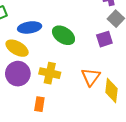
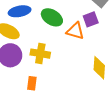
orange triangle: (91, 77) -> (75, 31), moved, turned -48

